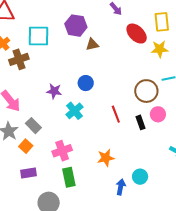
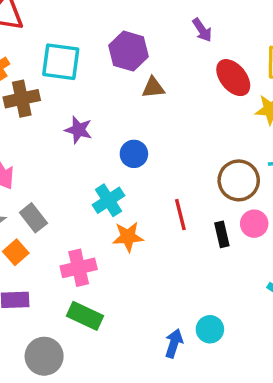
purple star: (54, 91) -> (79, 130), moved
orange star: (106, 158) -> (128, 237), moved
green rectangle: (69, 177) -> (85, 316), turned -60

